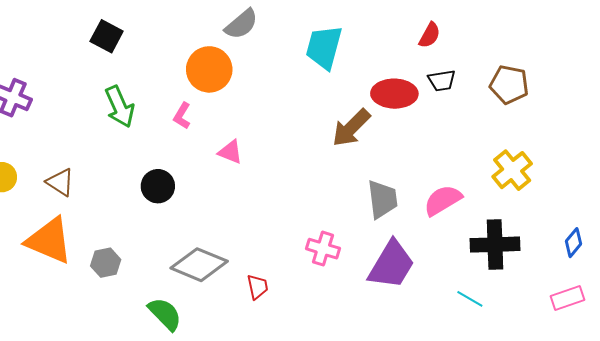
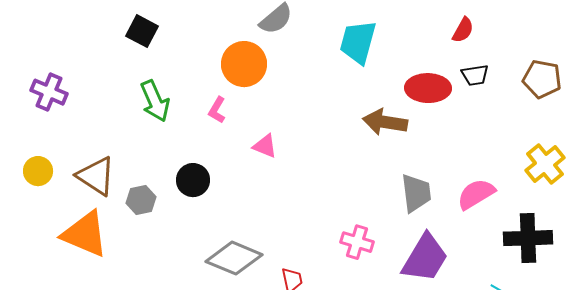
brown arrow: (351, 128) -> (385, 122), turned 54
brown triangle: (60, 182) -> (96, 176), size x1.4
gray hexagon: (106, 263) -> (141, 200), moved

